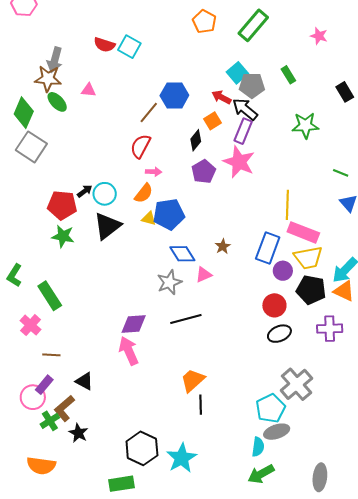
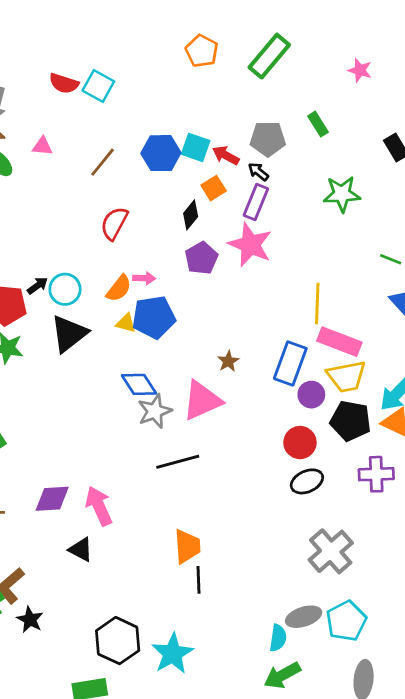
cyan square: (237, 73) -> (196, 147), moved, turned -30
black arrow: (245, 109) -> (258, 172), size x0.6
brown line: (149, 112) -> (103, 162), moved
pink arrow: (154, 172) -> (144, 278), moved
blue diamond: (182, 254) -> (139, 384), moved
pink triangle: (204, 275) -> (202, 400), size x1.8
purple diamond: (134, 324) -> (52, 499), moved
orange trapezoid: (193, 380) -> (187, 546), turned 128
black triangle: (84, 381) -> (81, 550), moved
cyan pentagon: (271, 408) -> (346, 621), moved

